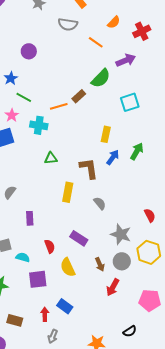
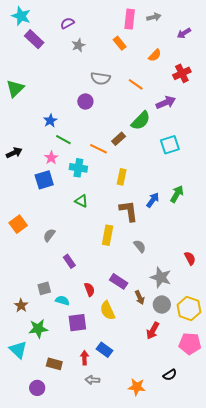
orange semicircle: (114, 22) -> (155, 55), moved
gray semicircle: (68, 24) -> (100, 78), moved
purple circle: (29, 51) -> (85, 102), moved
orange line: (59, 106) -> (98, 149), turned 42
yellow rectangle: (106, 134) -> (122, 177), moved
green triangle: (51, 158) -> (81, 201), moved, turned 32
purple rectangle: (30, 218) -> (69, 261), turned -32
yellow hexagon: (149, 252) -> (189, 309), moved
brown arrow: (100, 264) -> (140, 297), moved
gray arrow: (53, 336) -> (92, 380), turned 72

